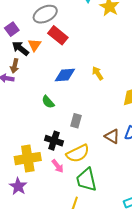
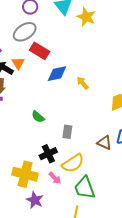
blue diamond: (65, 75) -> (57, 74), moved
black cross: (54, 141) -> (48, 154), turned -36
yellow cross: (28, 159) -> (25, 174), turned 30
purple star: (18, 186) -> (35, 200), moved

